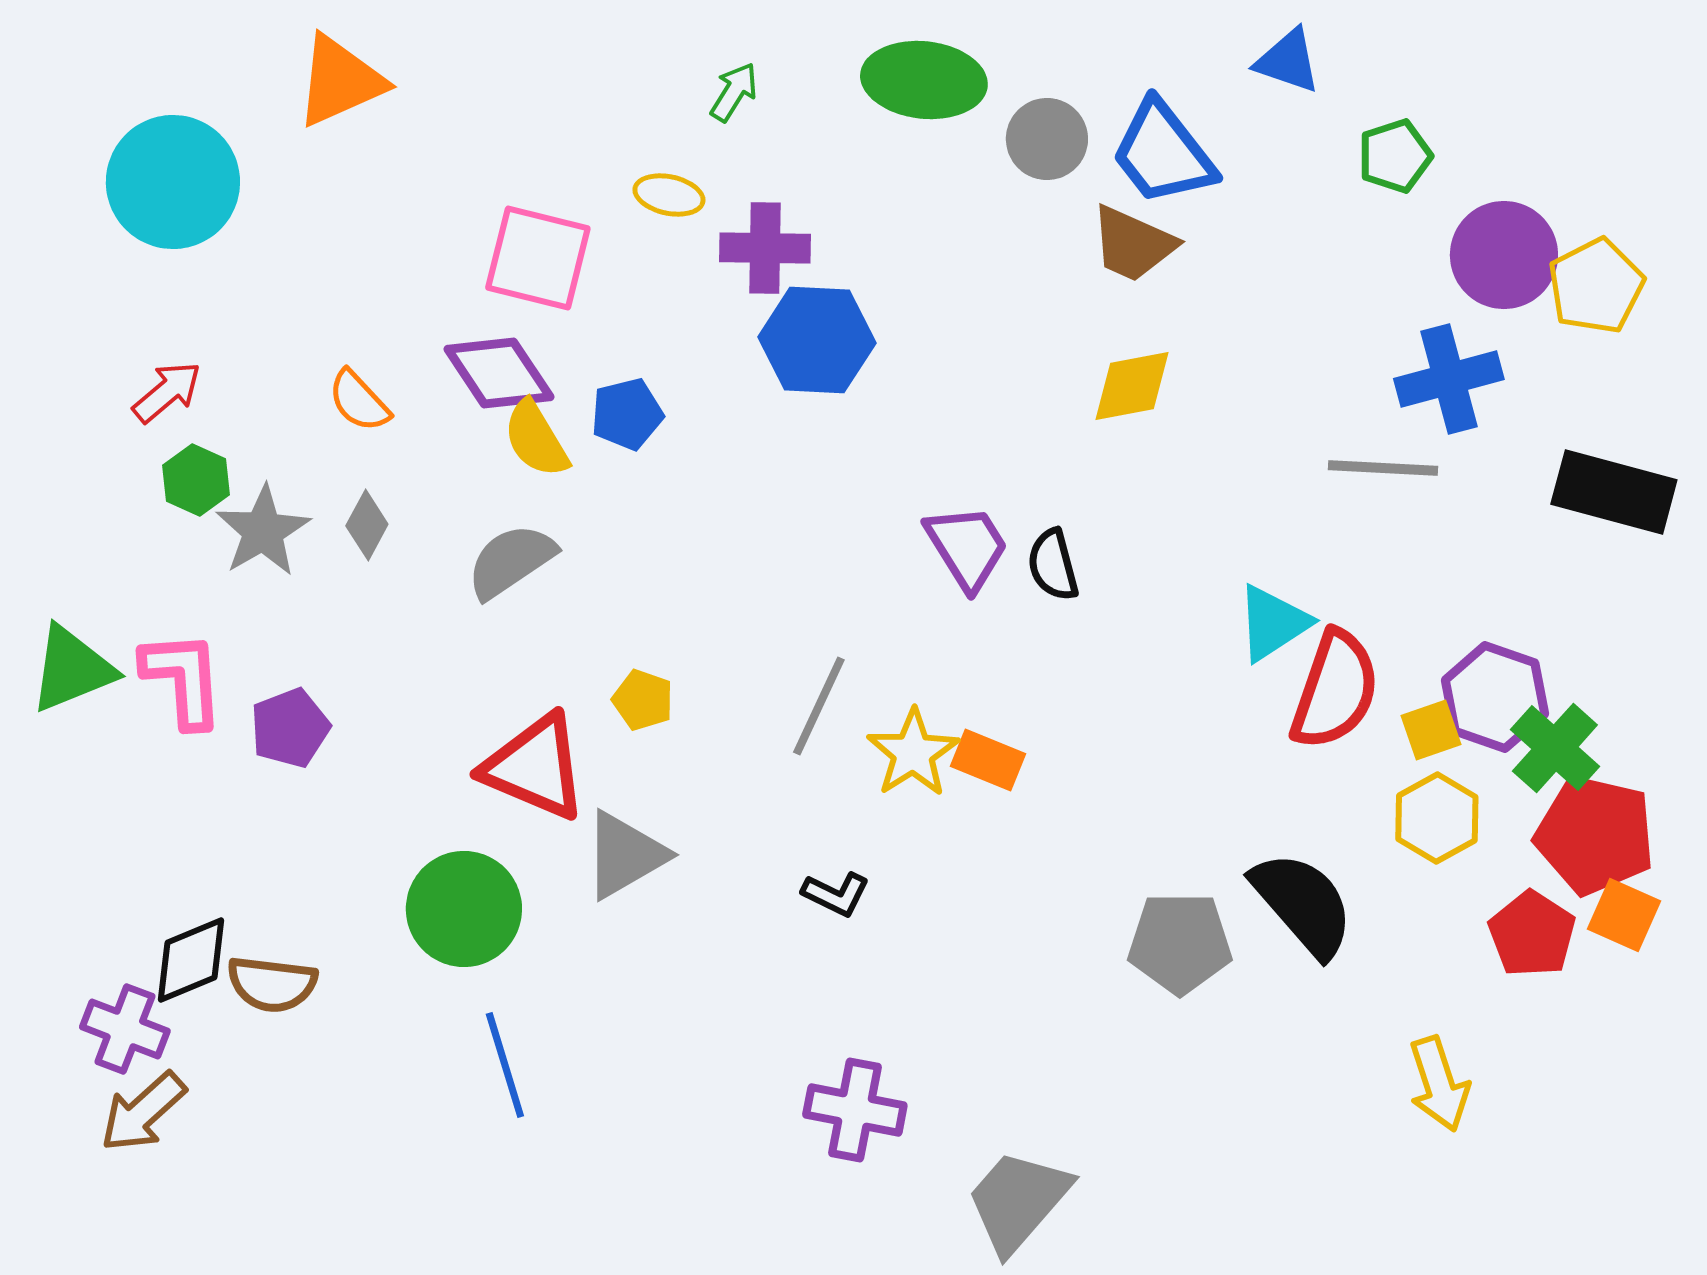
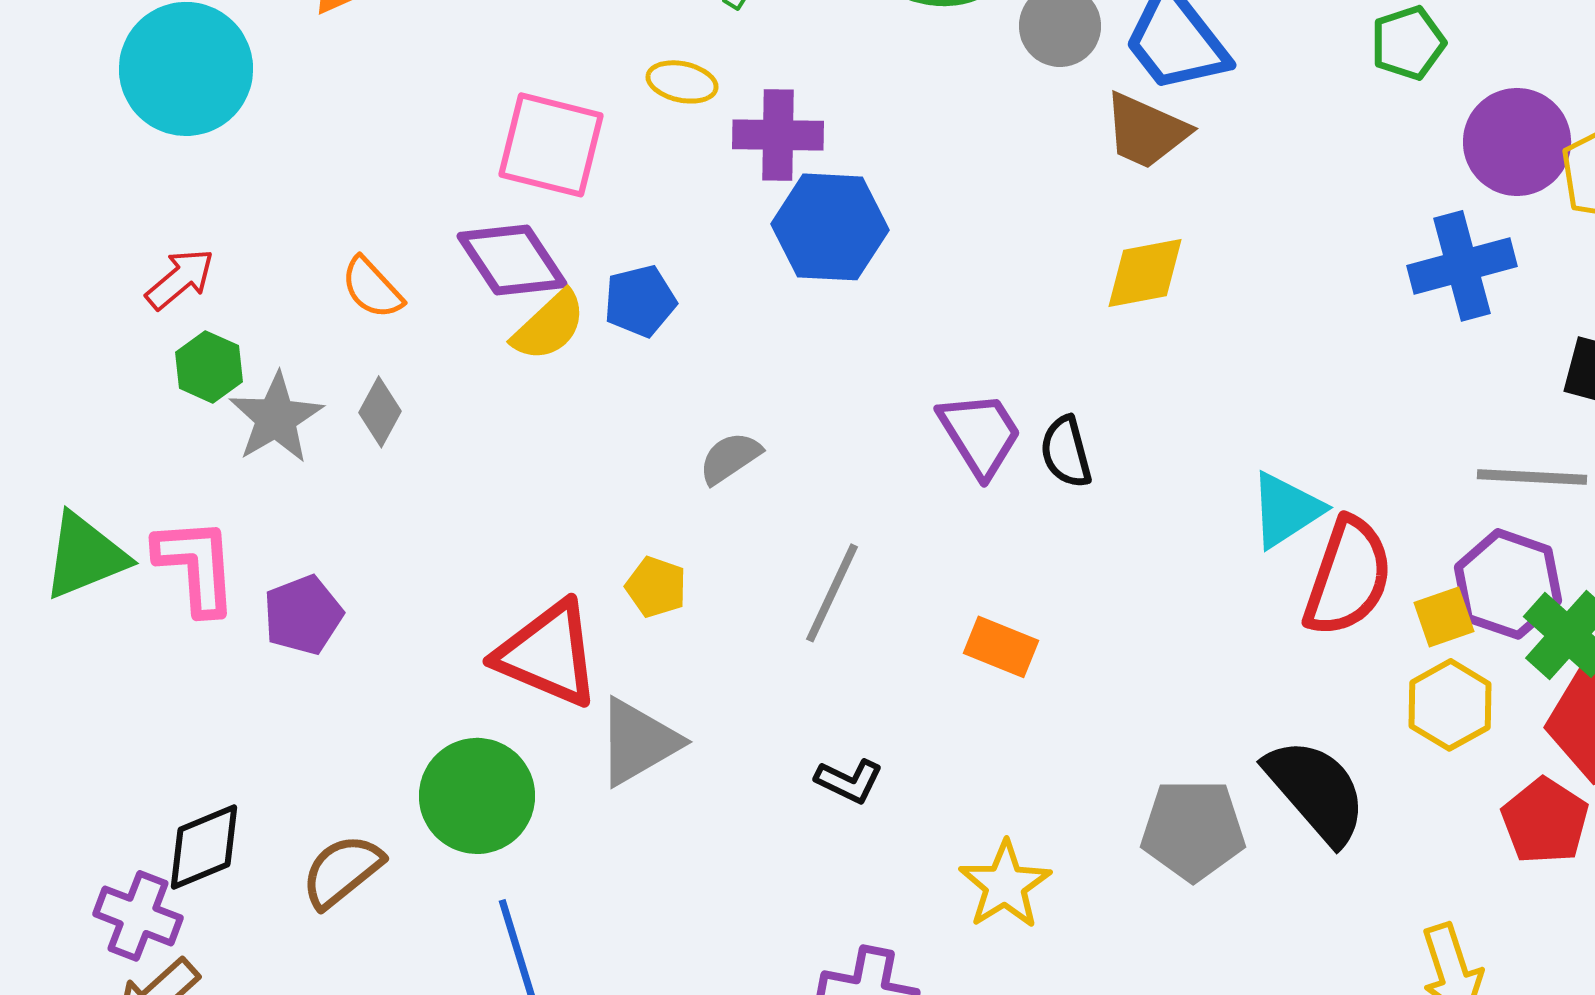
yellow semicircle: (536, 439) -> (549, 326), turned -102
gray line: (1383, 468) -> (1532, 477), moved
gray semicircle: (511, 561) -> (730, 458), moved, size x0.7
yellow star: (913, 753) -> (1005, 885), moved
brown semicircle: (272, 984) -> (342, 871), moved, turned 134

